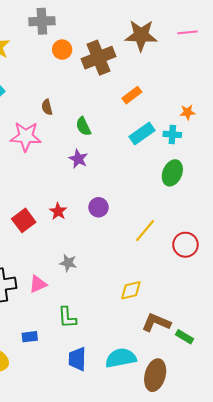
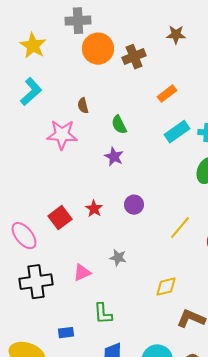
brown star: (141, 35) -> (176, 35), size x0.6
orange circle: (62, 50) -> (98, 49), size x1.6
brown cross: (99, 58) -> (134, 57), size x0.7
gray star: (68, 263) -> (118, 258), moved
pink triangle: (38, 284) -> (82, 273), moved

